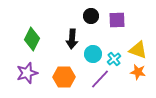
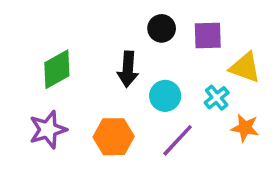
green diamond: (32, 39) -> (57, 69), turned 35
yellow triangle: (138, 50) -> (245, 67), moved
cyan cross: (114, 59) -> (217, 98), moved

